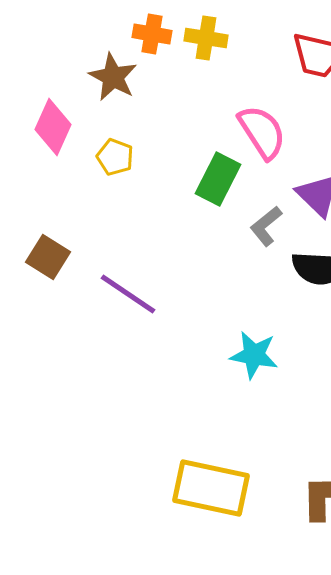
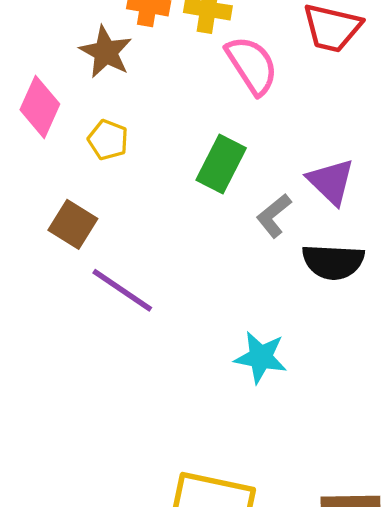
pink semicircle: (262, 132) -> (252, 65), moved
brown square: (48, 257) -> (73, 224), moved

